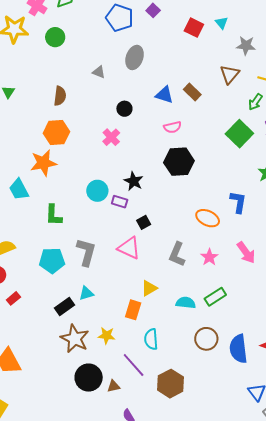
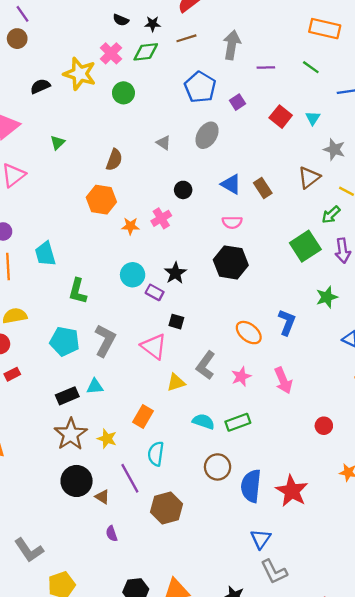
purple square: (153, 10) -> (238, 102), moved
orange star: (43, 163) -> (130, 226), moved, size x0.6
black square: (144, 222) -> (176, 322), turned 32
yellow triangle: (149, 288) -> (176, 382), moved
brown triangle: (114, 386) -> (102, 497), turned 32

